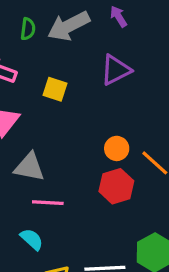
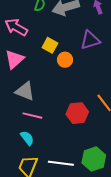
orange circle: (117, 148) -> (65, 60), moved
cyan semicircle: (32, 239) -> (27, 138), moved

